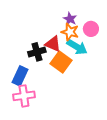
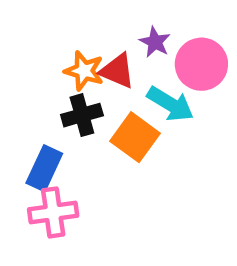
pink circle: (91, 29) -> (201, 64), size x1.5
orange star: (70, 32) -> (84, 71), moved
red triangle: (53, 44) -> (117, 71), moved

